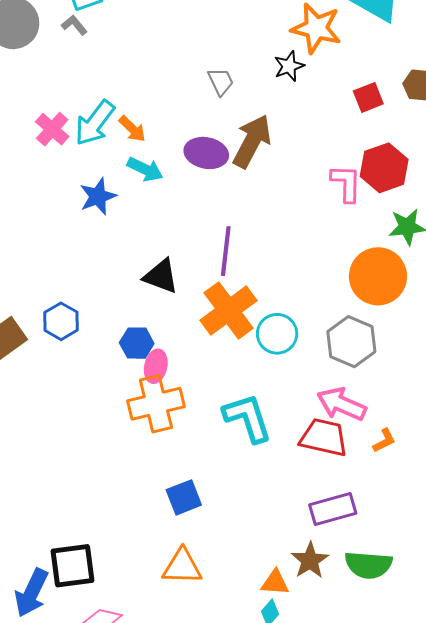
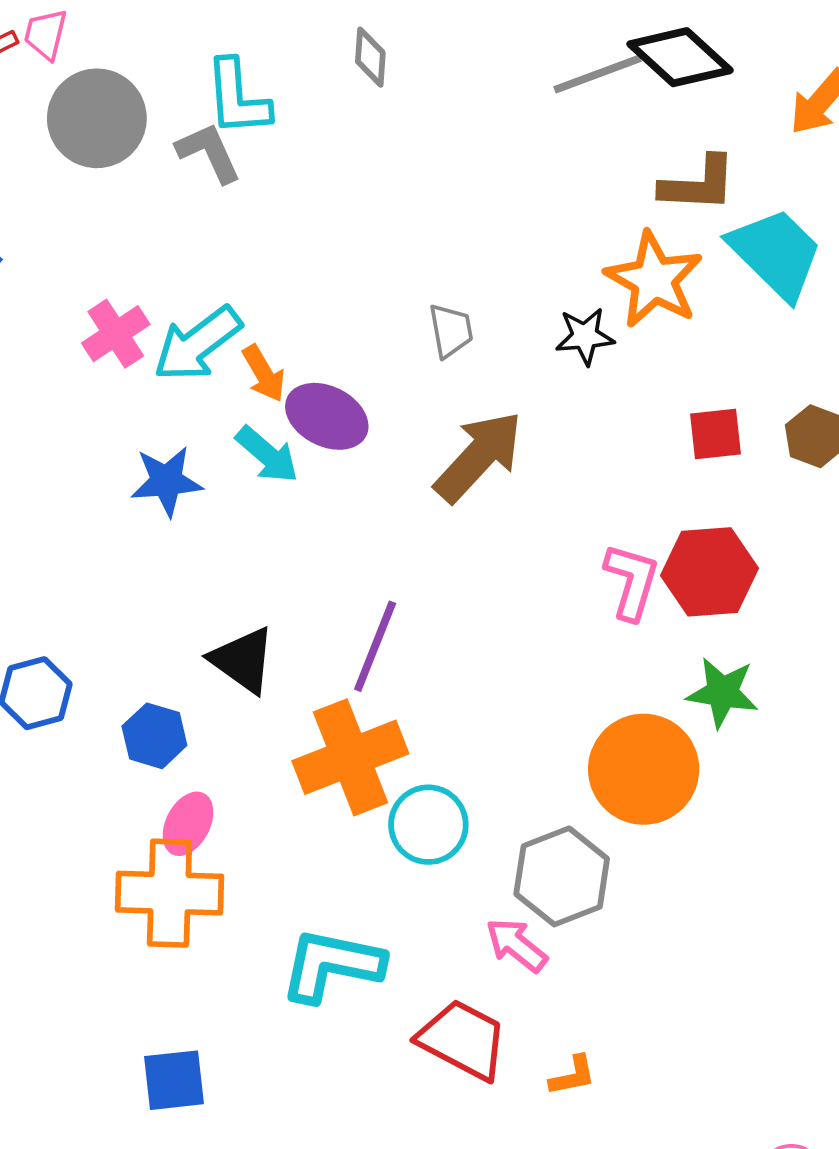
gray L-shape: (74, 25) -> (209, 153), size x1.4
purple ellipse: (206, 153) -> (327, 416), moved
blue hexagon: (137, 343) -> (154, 736), moved
pink arrow: (342, 404) -> (516, 945), moved, size x0.7
cyan L-shape: (248, 418) -> (332, 965), turned -76

